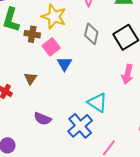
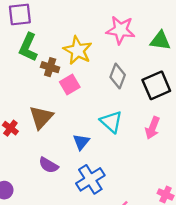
blue triangle: (64, 64) -> (81, 142), moved
brown triangle: (30, 78) -> (41, 117), size x1.6
cyan triangle: (97, 103) -> (111, 122), moved

